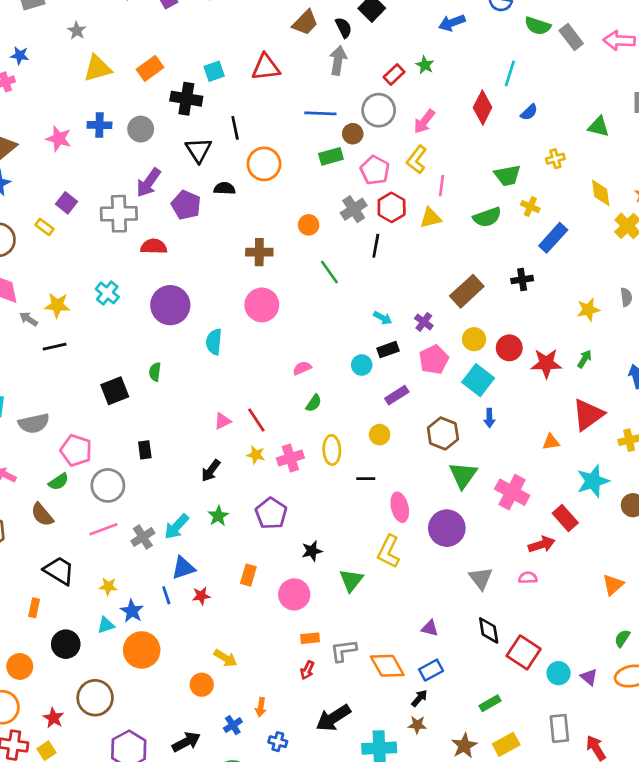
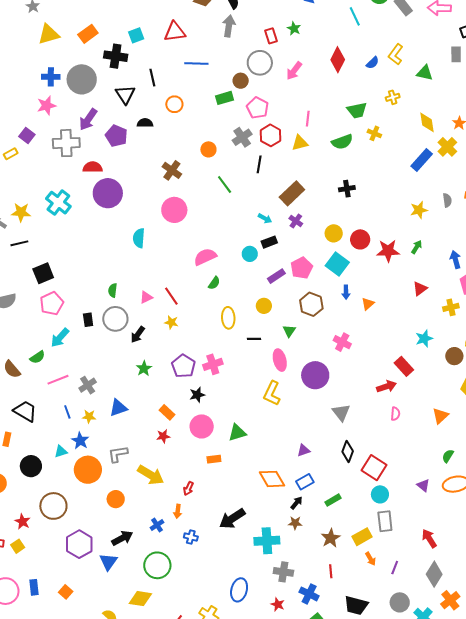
cyan line: (510, 73) -> (355, 16), moved, turned -42
red rectangle: (394, 74) -> (271, 36), turned -63
blue line: (320, 113) -> (196, 63), moved
gray circle: (141, 129) -> (82, 79), size x1.5
pink star: (59, 139) -> (46, 106), moved, turned -30
yellow L-shape: (417, 160) -> (396, 54), moved
orange circle: (264, 164) -> (174, 104), size x0.7
yellow rectangle: (45, 227) -> (11, 154), turned -64
blue rectangle: (553, 238) -> (422, 160), moved
brown cross: (259, 252) -> (172, 170), turned 36
black cross: (522, 280) -> (347, 189), moved
brown rectangle: (467, 291) -> (292, 193), moved
cyan cross: (107, 293) -> (58, 203), size x1.4
purple circle: (170, 305) -> (108, 193), moved
pink pentagon: (434, 360) -> (301, 268), moved
pink semicircle: (302, 368) -> (205, 257), size x1.6
green semicircle: (155, 372) -> (113, 290), moved
black square: (115, 391) -> (43, 273), moved
red triangle: (588, 415) -> (420, 289), size x0.6
orange triangle: (551, 442) -> (368, 304), moved, turned -32
pink pentagon: (76, 450) -> (52, 303), moved, turned 30
pink cross: (290, 458) -> (213, 364), moved
green triangle: (463, 475) -> (289, 331), moved, size x0.6
cyan star: (593, 481) -> (424, 338), size x0.7
green semicircle: (59, 482) -> (37, 357), moved
gray circle: (108, 485) -> (115, 319), moved
pink cross: (512, 492) -> (342, 342), moved, size x0.7
cyan arrow: (177, 527) -> (60, 338), moved
black star: (312, 551) -> (197, 395), moved
orange rectangle: (248, 575) -> (167, 412), turned -63
pink semicircle: (528, 578) -> (395, 414), moved, turned 96
green triangle: (351, 580) -> (237, 433), moved, turned 36
yellow star: (108, 586) -> (89, 416), moved
blue line: (166, 595) -> (67, 412), moved
red star: (201, 596) -> (163, 436), moved
purple triangle: (430, 628) -> (304, 450), turned -32
black diamond: (489, 630) -> (348, 451), turned 30
gray L-shape: (343, 651) -> (118, 454), moved
yellow arrow: (225, 658) -> (151, 475), size x1.5
red arrow: (307, 670) -> (188, 488), moved
cyan circle: (559, 673) -> (380, 494), moved
orange circle: (202, 685) -> (116, 499), moved
green rectangle: (490, 703) -> (333, 500), moved
gray rectangle: (559, 728) -> (385, 521), moved

